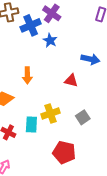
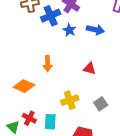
blue arrow: (90, 59) -> (95, 30), moved
cyan rectangle: (31, 125) -> (50, 122), moved

